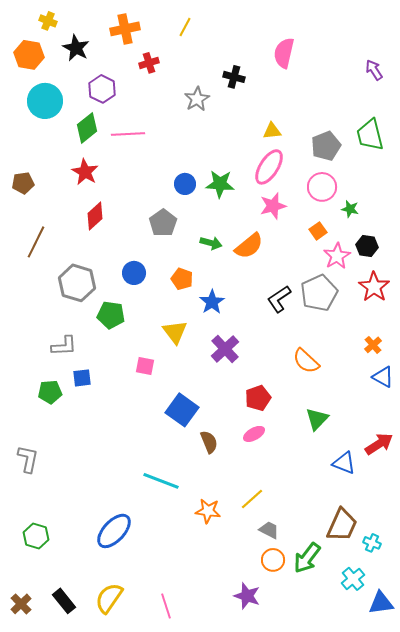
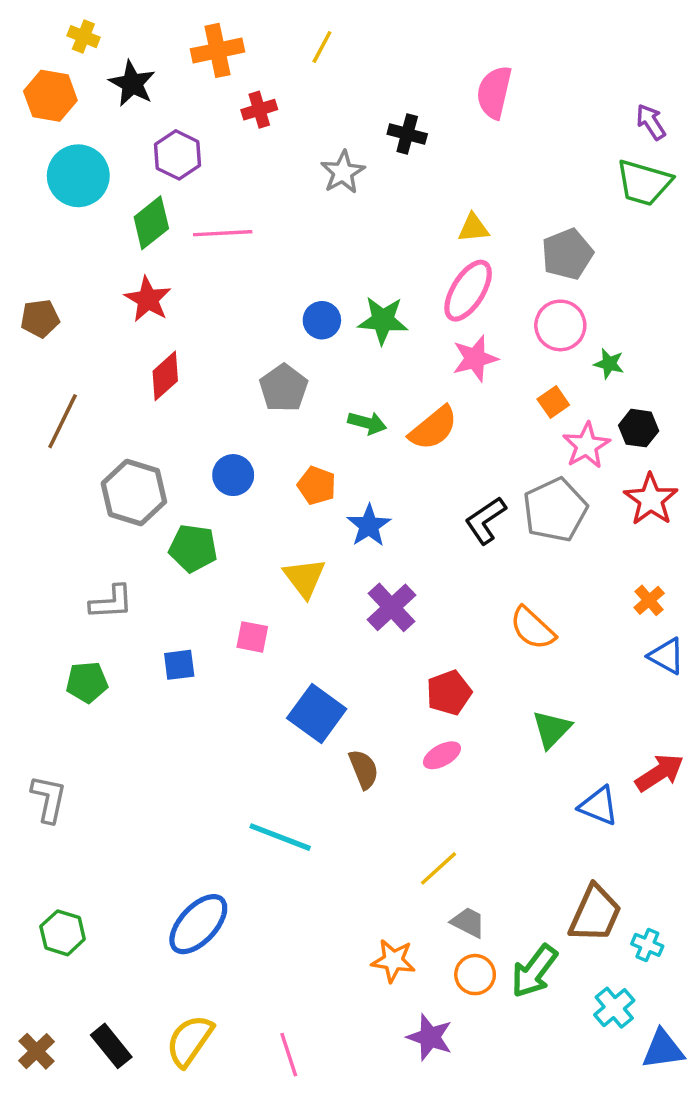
green trapezoid: (370, 135) -> (644, 183), moved, turned -60
blue square: (82, 378) -> (179, 665), moved
orange star: (208, 511) -> (393, 961), moved

